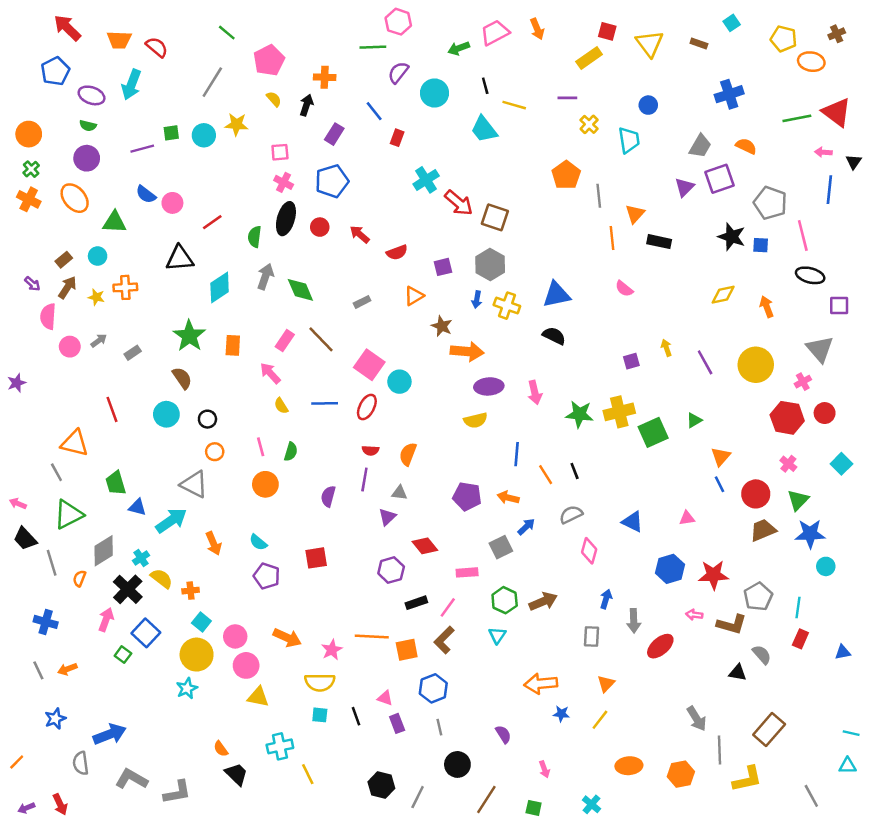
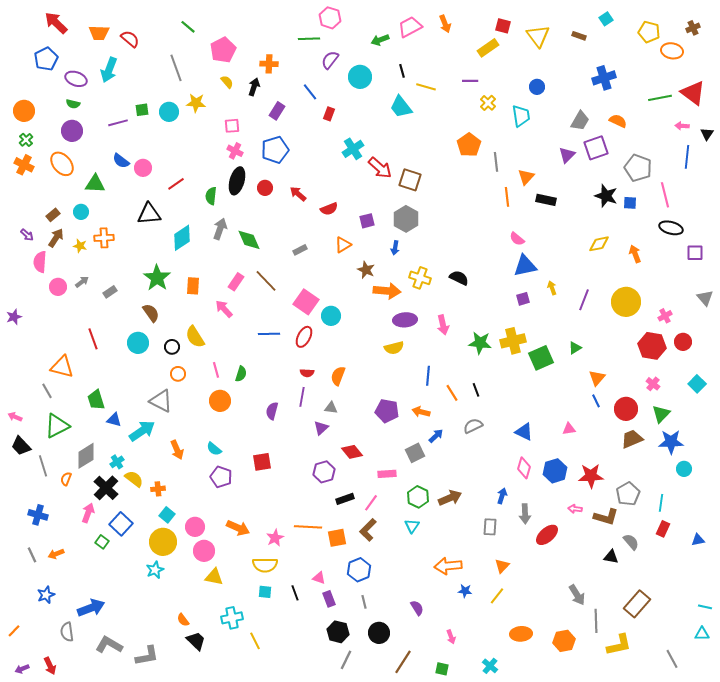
gray line: (212, 82) -> (176, 68), turned -52
blue triangle: (556, 295) -> (525, 266), moved
yellow cross: (507, 306) -> (420, 278), moved
gray triangle: (820, 349) -> (705, 298), moved, size x0.7
purple line: (705, 362) -> (584, 300), turned 50
yellow semicircle: (281, 406) -> (195, 337), moved, size x1.6
pink diamond: (589, 551) -> (524, 468), moved
black hexagon: (381, 785) -> (338, 632), moved

